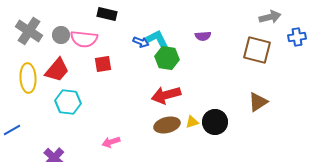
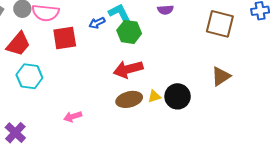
blue arrow: (141, 42) -> (97, 23), moved, turned 133
red square: (103, 64) -> (65, 38), size x1.4

